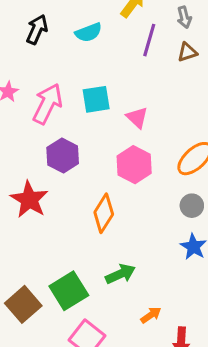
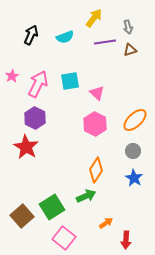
purple line: (149, 40) -> (105, 42), turned 65
purple hexagon: (63, 156) -> (35, 118), moved
orange diamond: (104, 213) -> (96, 170), moved

